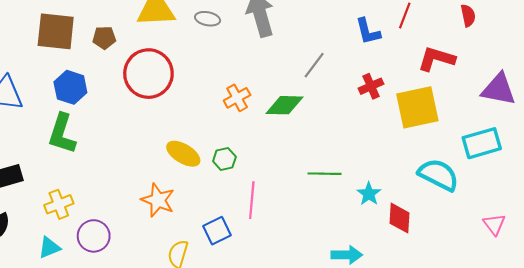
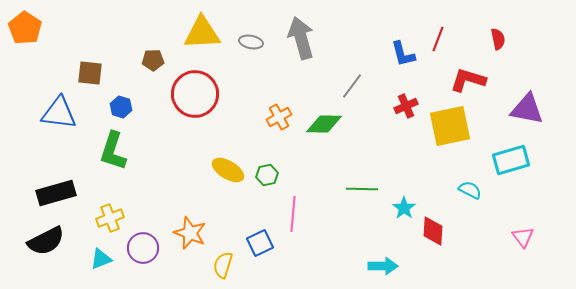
brown square: (56, 31) -> (90, 73), moved, size x0.7
blue hexagon: (70, 87) -> (121, 107), size x0.7
cyan semicircle: (438, 175) -> (470, 190), size x0.6
orange star: (158, 200) -> (190, 233), moved

